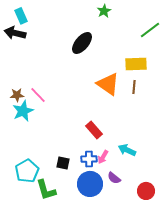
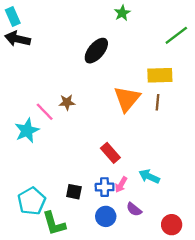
cyan rectangle: (21, 16) -> (13, 16), moved
orange triangle: (108, 84) -> (127, 99), turned 35
brown star: (17, 95) -> (67, 102), moved
blue circle: (90, 184) -> (106, 216), size x0.7

